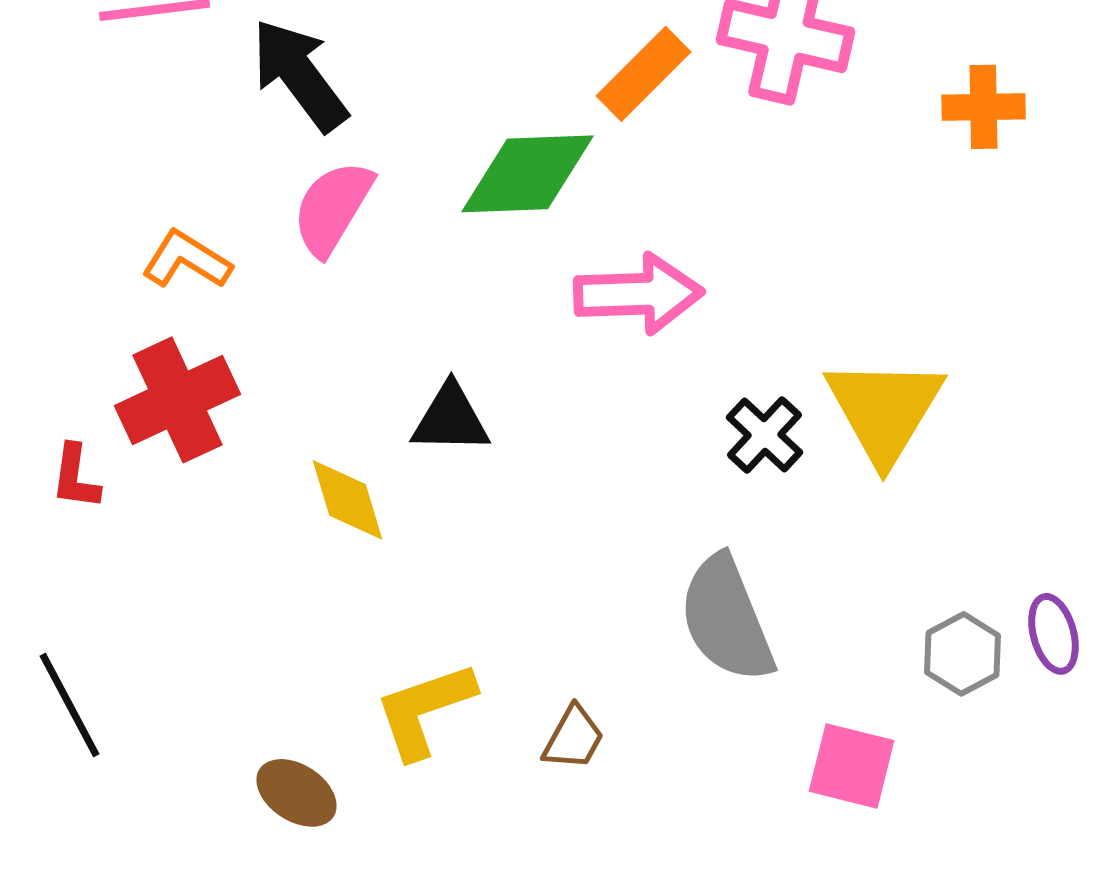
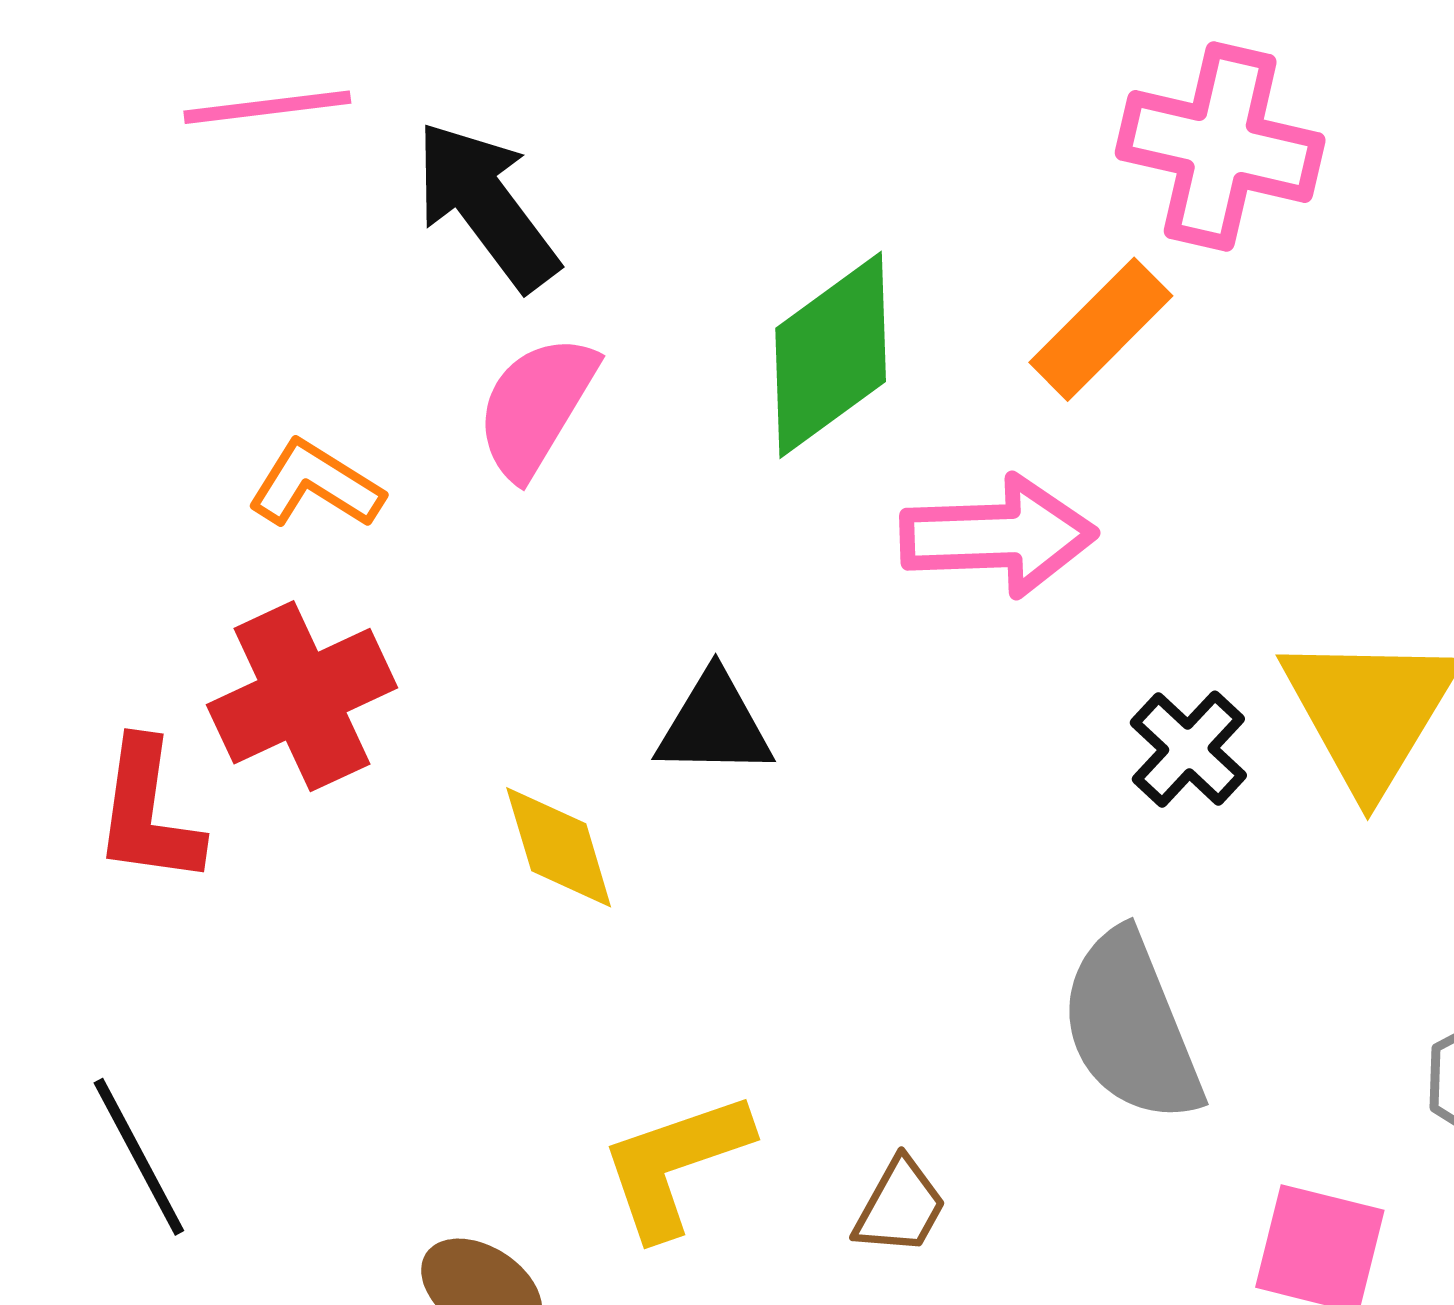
orange rectangle: (644, 74) -> (1101, 329), moved
green diamond: (528, 174) -> (831, 355), turned -34
red L-shape: (76, 477) -> (148, 812), size x1.5

